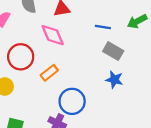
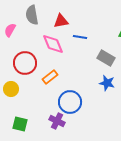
blue line: (103, 27) -> (80, 37), moved

